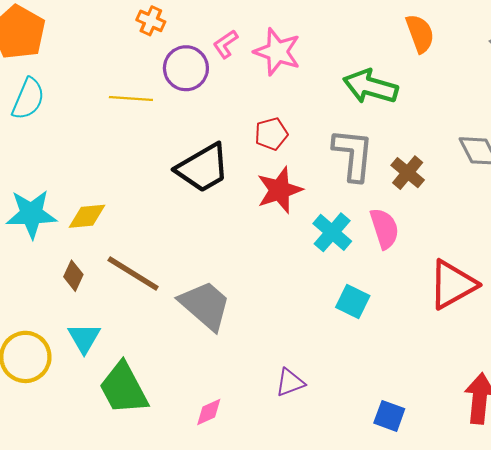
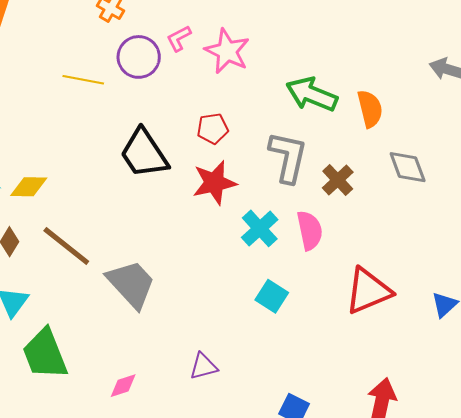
orange semicircle: (420, 34) -> (370, 109), moved
black trapezoid: (203, 168) -> (144, 153), turned 80

